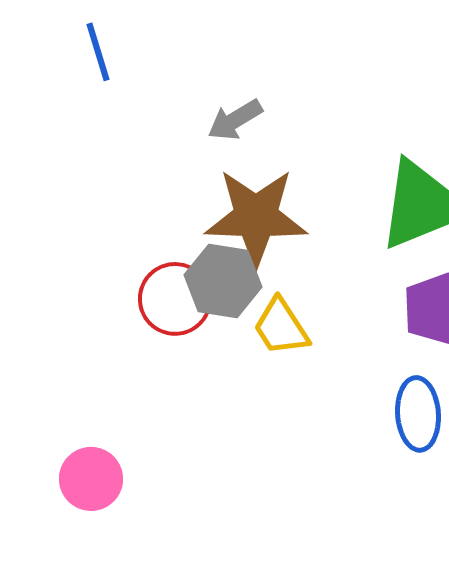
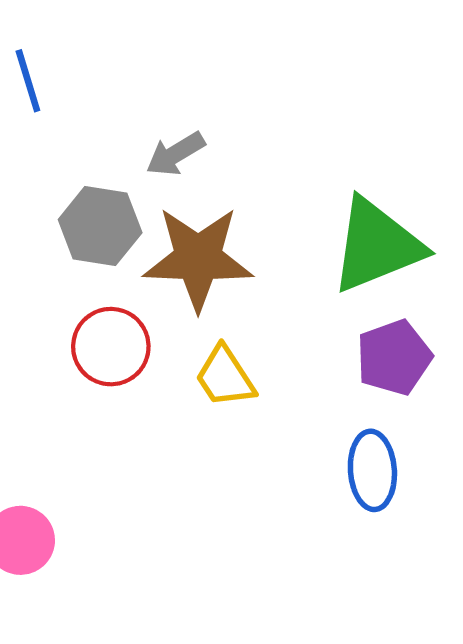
gray hexagon: (223, 281) -> (100, 226), moved

